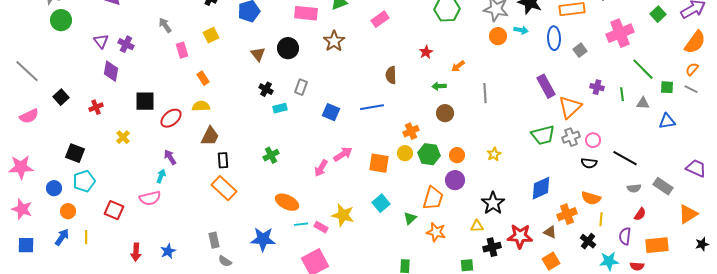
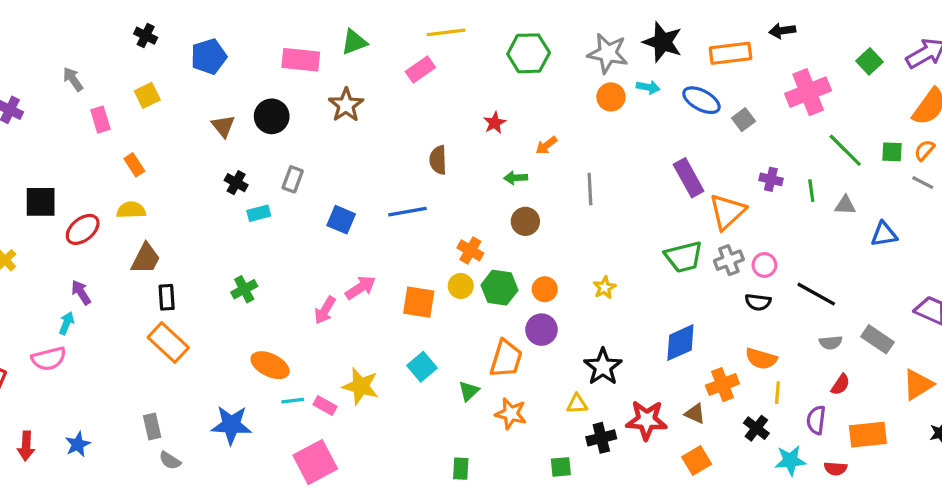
blue ellipse: (554, 38) -> (701, 100), turned -60
green square: (667, 87) -> (892, 152), moved
orange cross: (411, 131) -> (470, 250), turned -35

